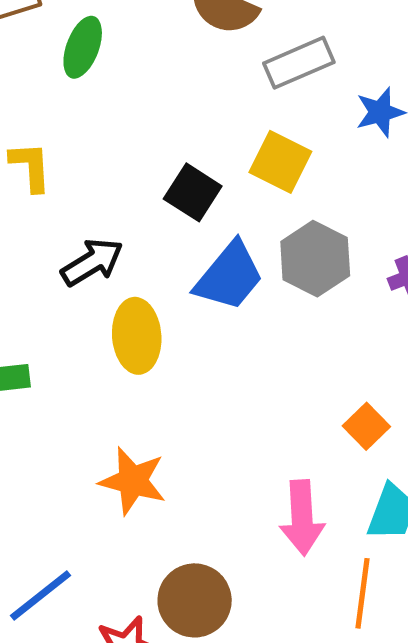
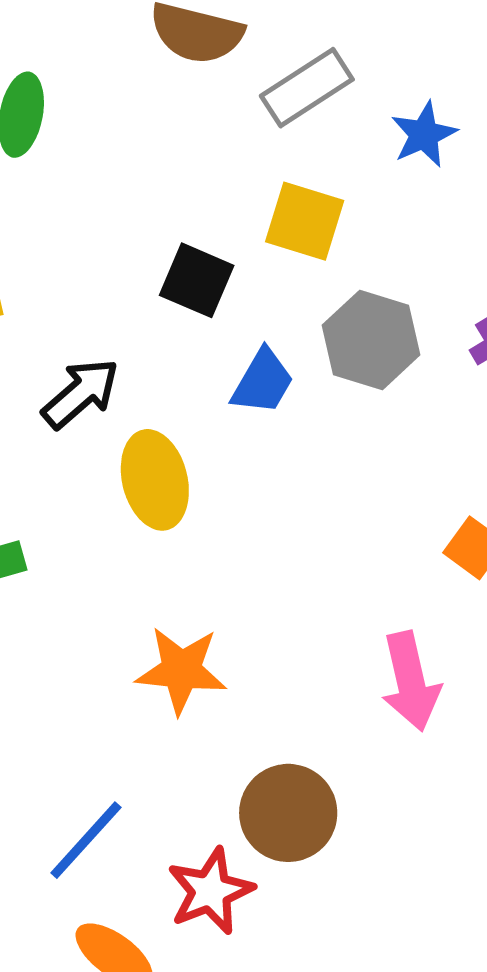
blue trapezoid: (229, 276) -> (263, 382), size x0.7

